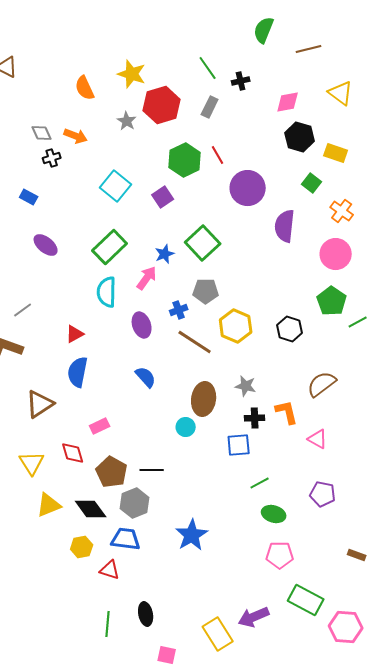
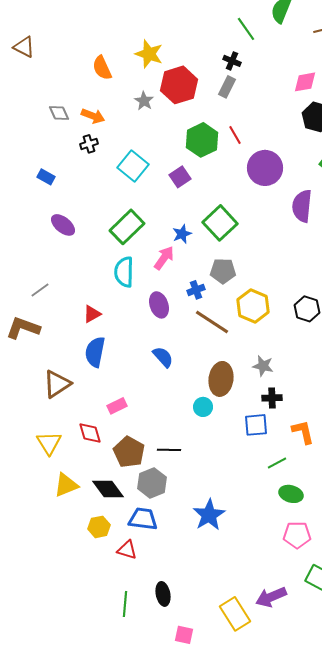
green line: (208, 68) -> (246, 29), moved
black cross: (241, 81) -> (232, 61), moved, turned 36
black cross: (52, 158) -> (89, 144), moved
orange L-shape: (287, 412) -> (303, 432), moved

